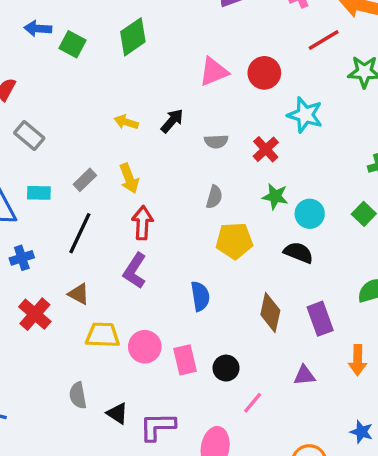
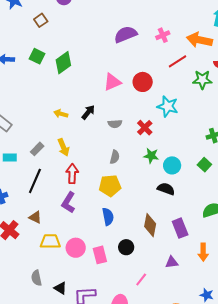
green square: (73, 44) -> (37, 56), moved
yellow pentagon: (234, 241) -> (110, 186), moved
black circle: (226, 368) -> (126, 247), moved

